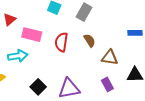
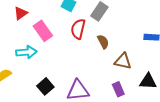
pink rectangle: (32, 35) -> (43, 31), turned 36
red semicircle: (61, 42) -> (78, 29), moved

